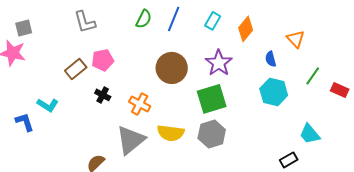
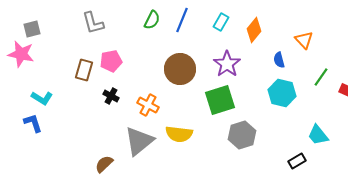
brown rectangle: (76, 69) -> (84, 70), turned -35
cyan L-shape: (48, 105) -> (42, 98), moved
gray hexagon: (212, 134) -> (242, 135), moved

